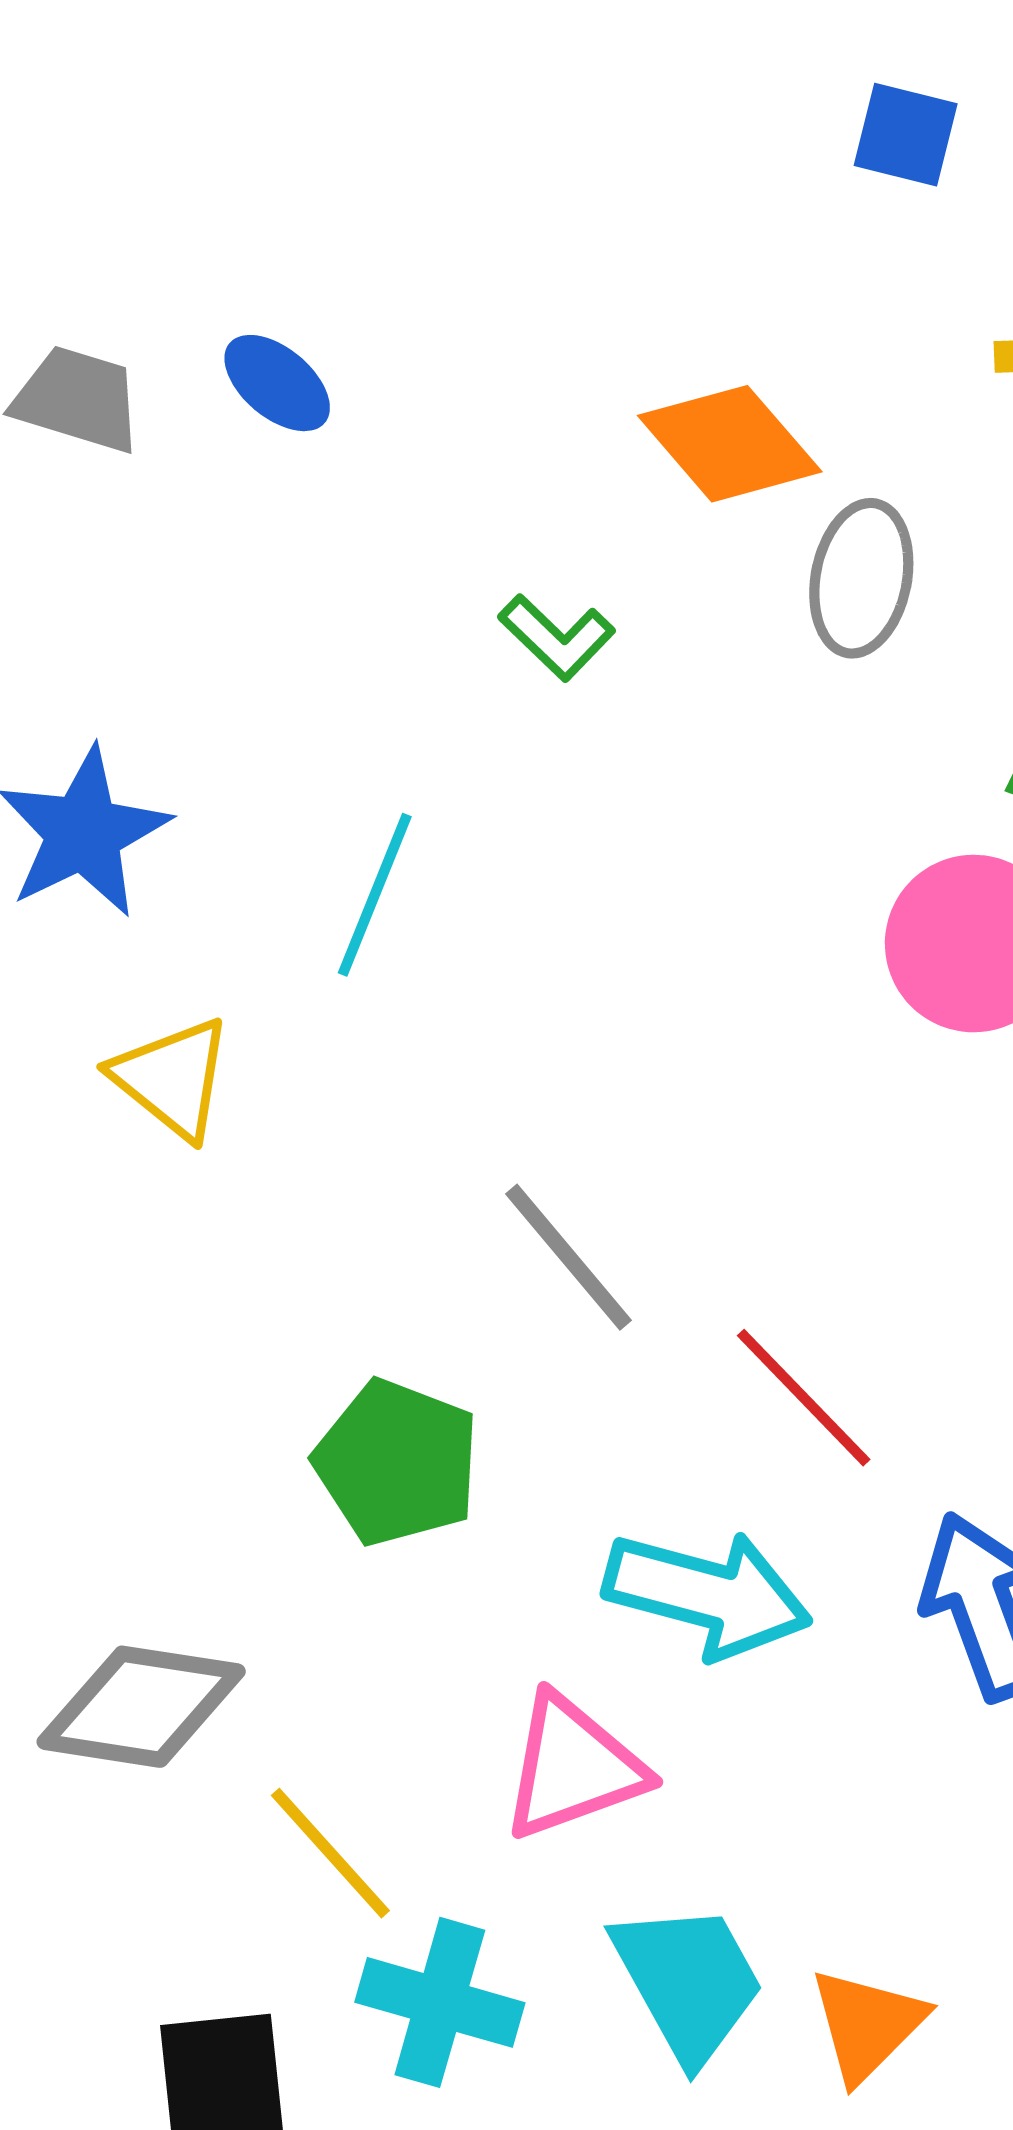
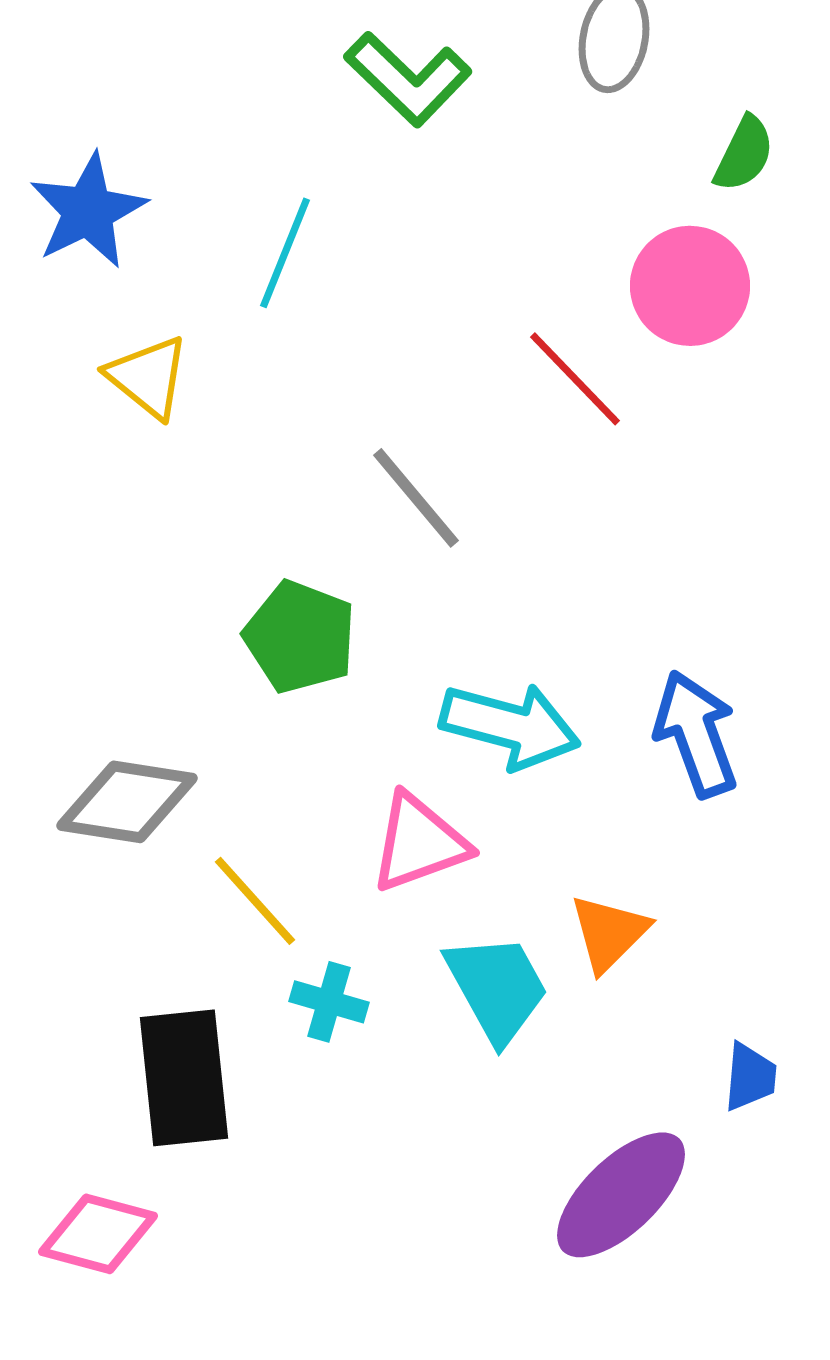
green L-shape: (557, 637) -> (408, 79), size x1.6
red line: (804, 1398) -> (575, 379), moved
cyan cross: (440, 2002) -> (329, 1002), size x0.7
orange triangle: (867, 2025) -> (609, 933), moved

